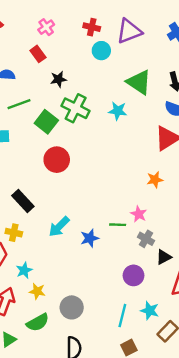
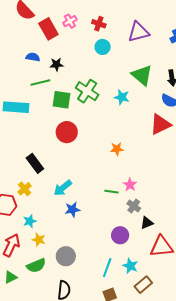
red cross: (92, 27) -> (99, 24), moved
cyan circle: (101, 51) -> (103, 47), moved
red rectangle: (38, 54) -> (48, 29), moved, size x1.5
black star: (58, 79) -> (56, 64), moved
green square: (46, 122) -> (62, 100), turned -36
orange star: (155, 180) -> (117, 149), moved
yellow cross: (14, 233) -> (25, 189), turned 32
blue star: (90, 238) -> (72, 210), moved

